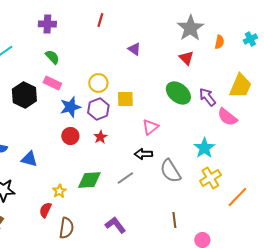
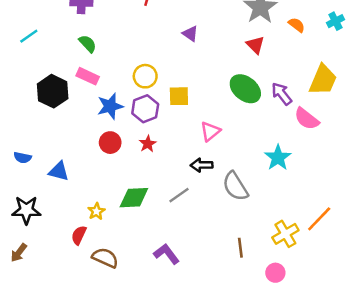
orange semicircle: (219, 42) -> (297, 25), turned -64
yellow cross: (210, 178) -> (285, 234), moved
brown semicircle: (66, 228) -> (105, 258), turned -75

